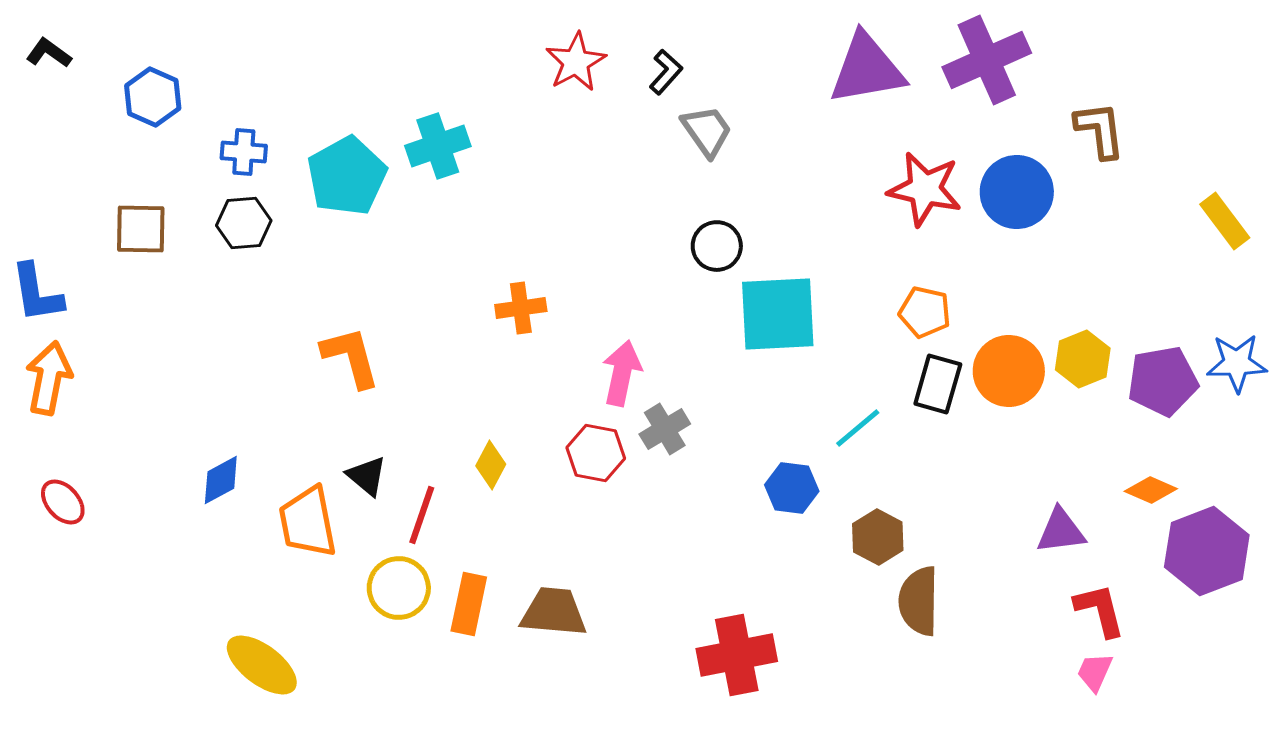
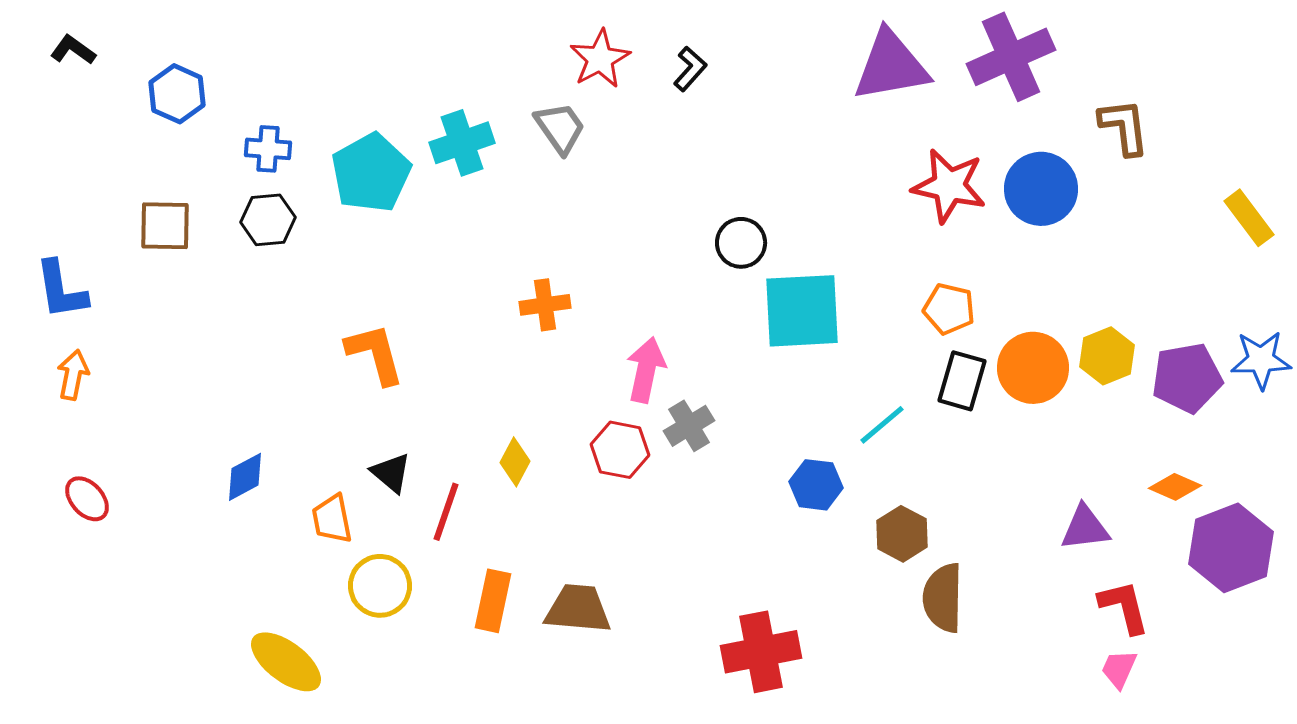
gray trapezoid: (707, 131) -> (560, 128), moved
orange arrow: (49, 378) -> (73, 375), size x0.7
orange trapezoid: (308, 522) -> (332, 519), size x0.7
yellow circle: (399, 588) -> (380, 586), moved

